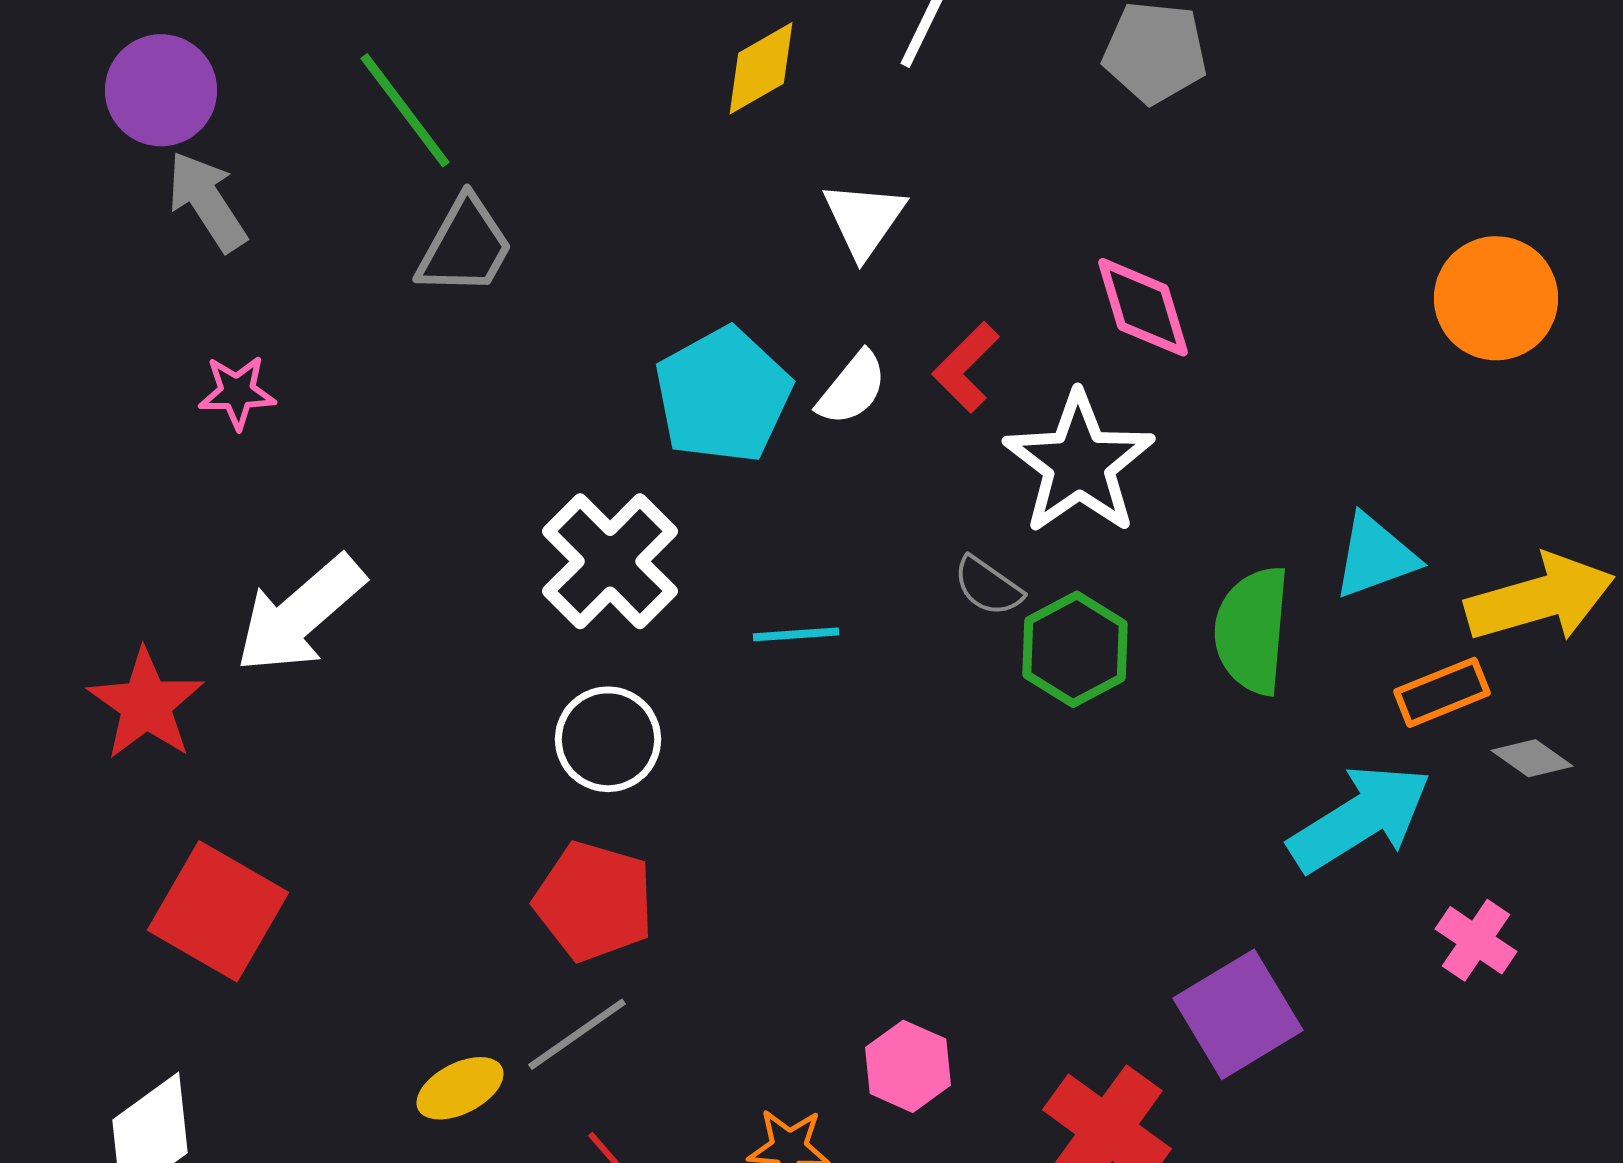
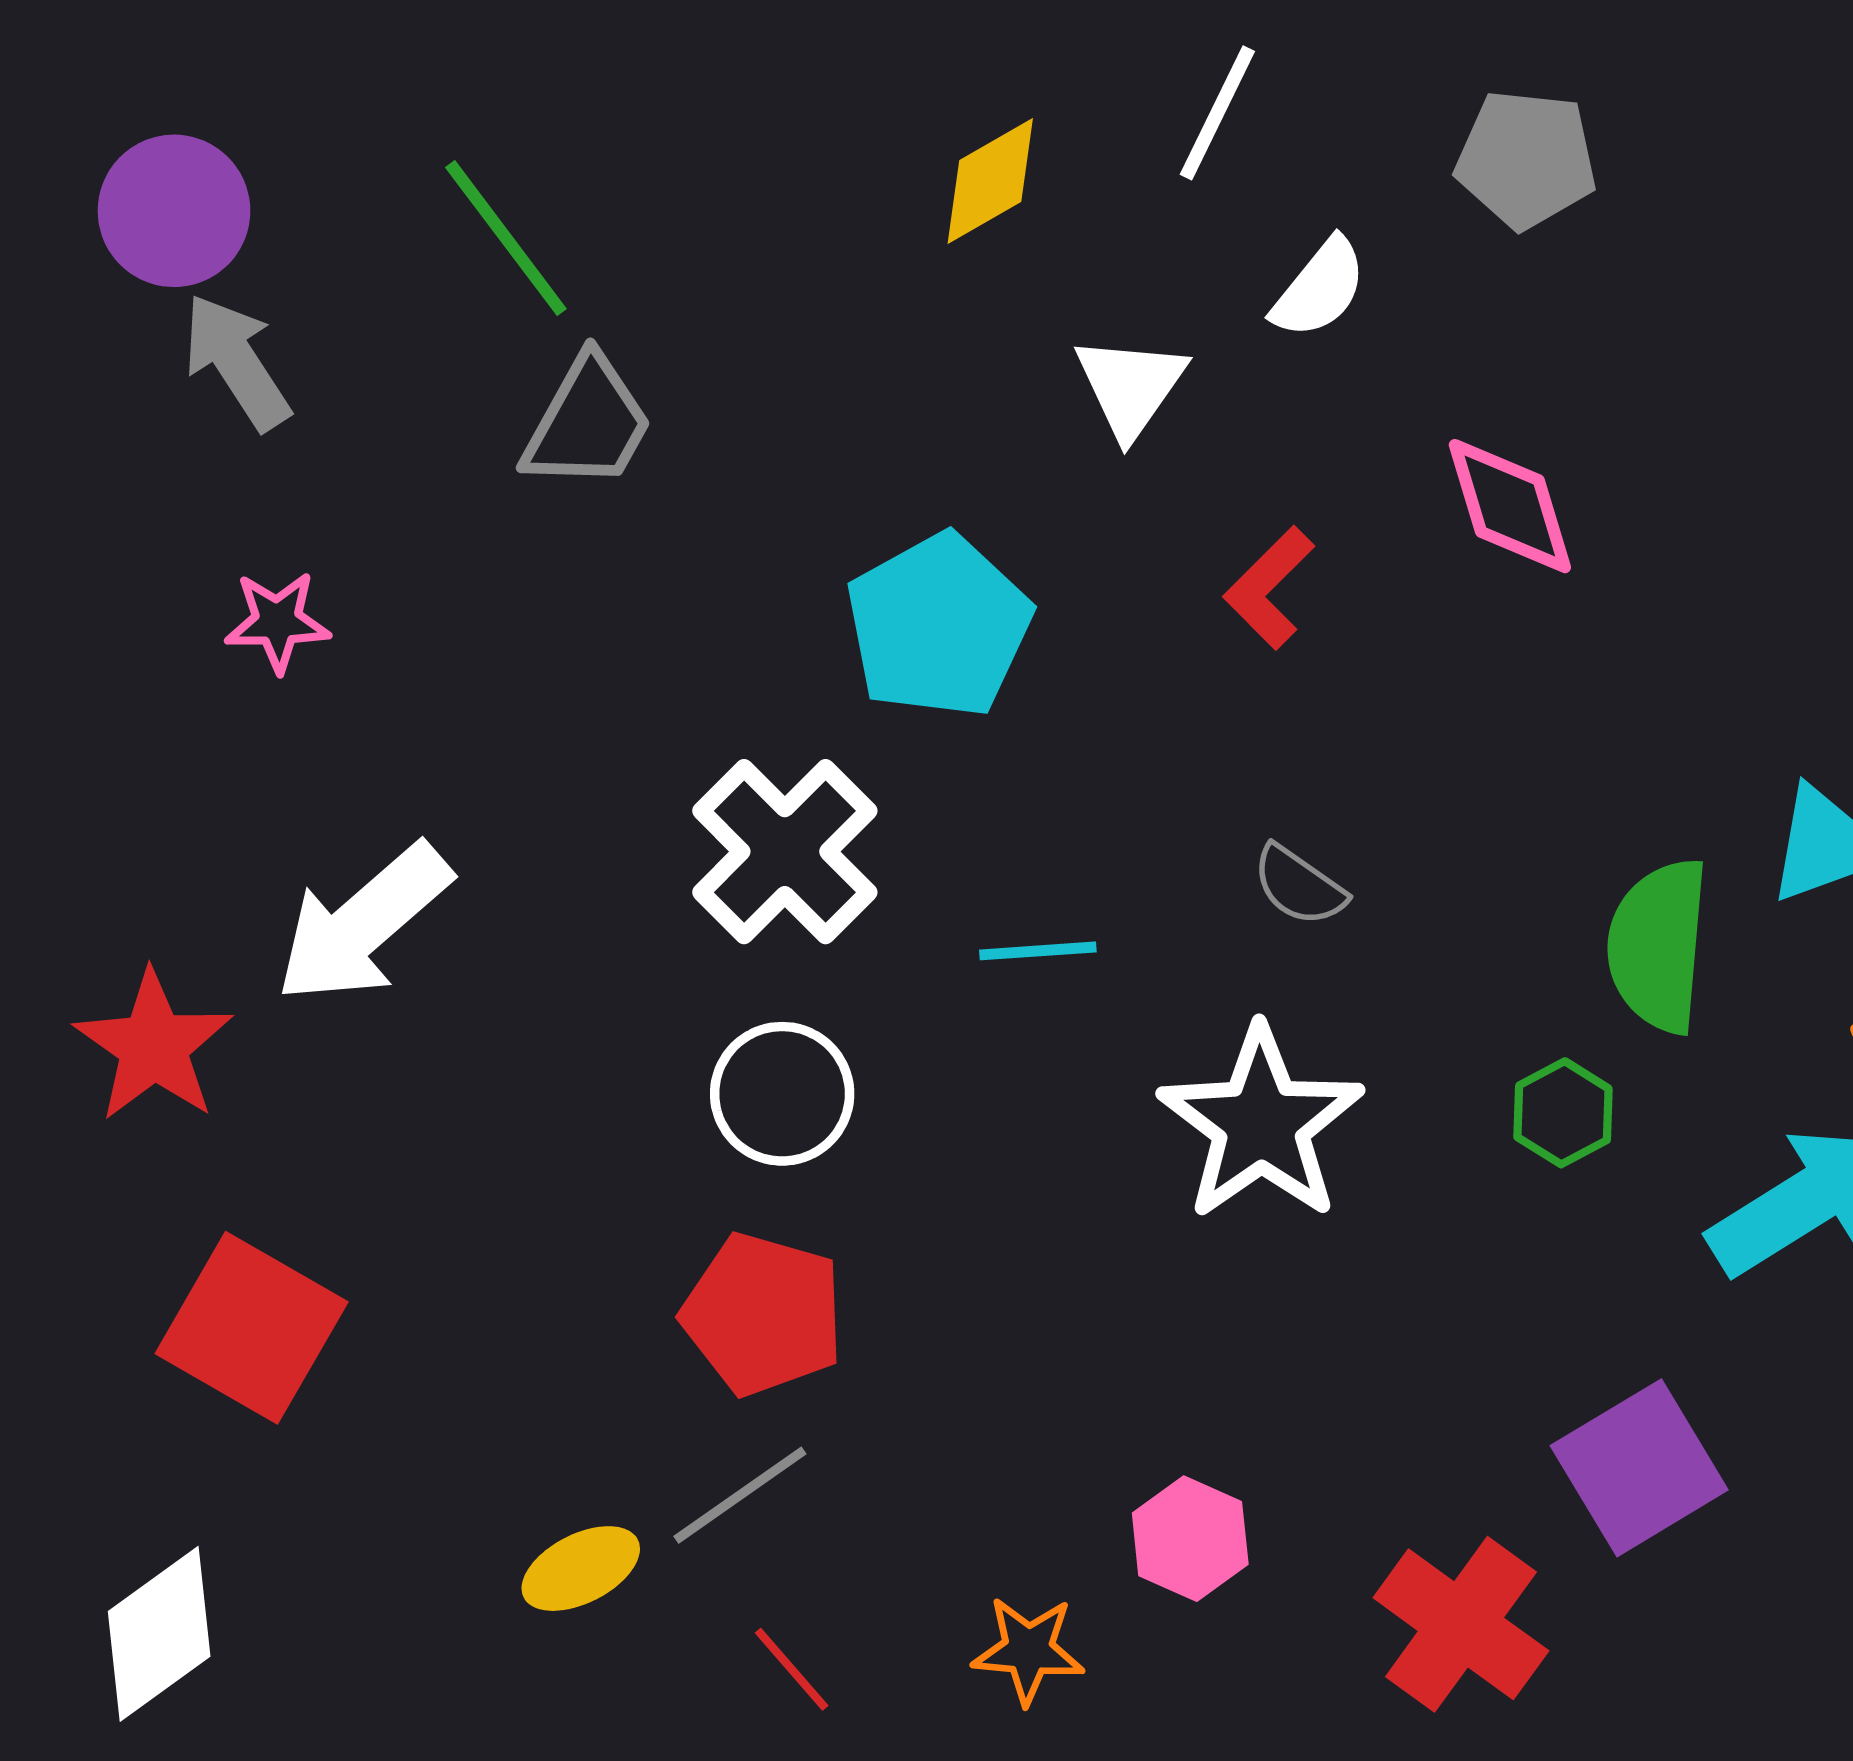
white semicircle: (852, 388) -> (1319, 288), moved
white star: (1079, 463) -> (1261, 1124), moved
green hexagon: (1075, 649) -> (1563, 1113), moved, size x0.7

